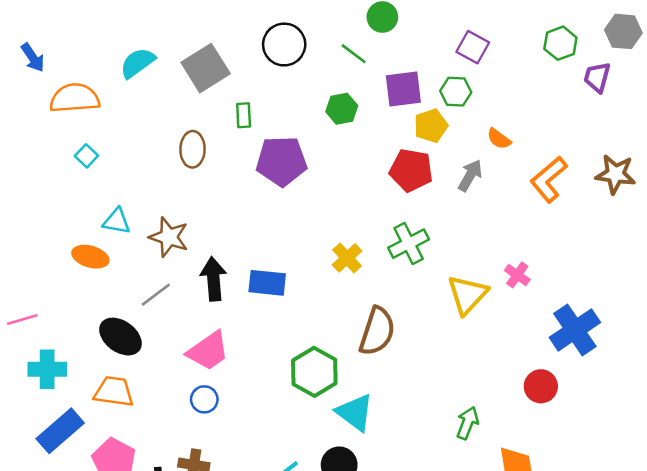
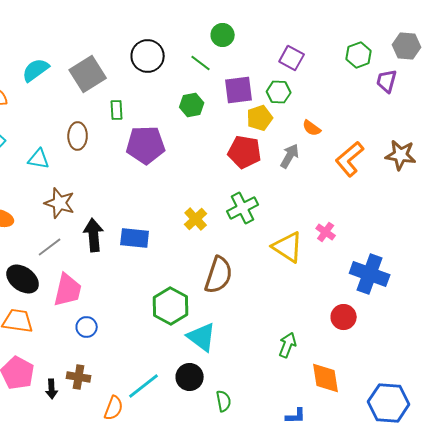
cyan triangle: (117, 221) -> (39, 159), moved
yellow triangle: (467, 295) -> (288, 247), turned -40
blue cross: (575, 330) -> (370, 274), turned -36
pink trapezoid: (208, 351) -> (68, 290), moved, turned -42

